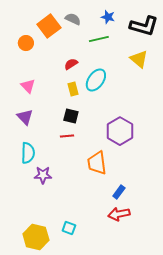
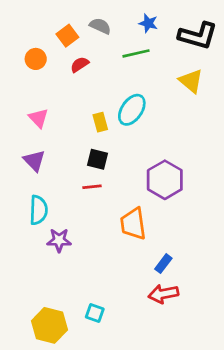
orange square: (49, 26) -> (67, 36), size x0.7
red semicircle: (71, 64) -> (80, 64), moved

